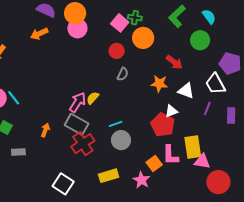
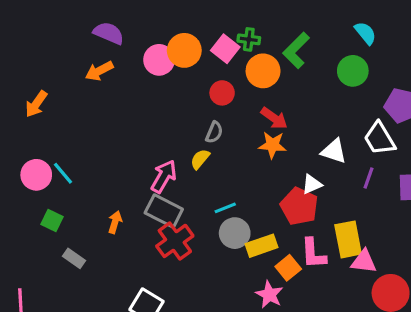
orange circle: (75, 13) -> (184, 50), moved
green L-shape: (177, 16) -> (296, 50), moved
red arrow: (174, 62) -> (274, 118), moved
gray semicircle: (123, 74) -> (214, 132), moved
orange star: (159, 84) -> (272, 145), moved
yellow semicircle: (93, 98) -> (200, 159), moved
gray rectangle: (18, 152) -> (74, 258), turned 40
yellow rectangle: (109, 176) -> (261, 246), moved

